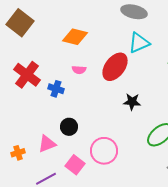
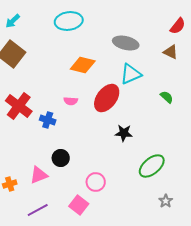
orange diamond: (75, 37) -> (83, 65), moved
pink circle: (104, 151) -> (96, 182), size x0.7
pink square: (75, 165) -> (79, 205), moved

